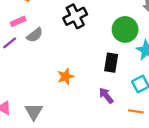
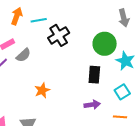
orange star: (66, 77) -> (42, 90), moved
purple arrow: (106, 96) -> (92, 105), turned 126

